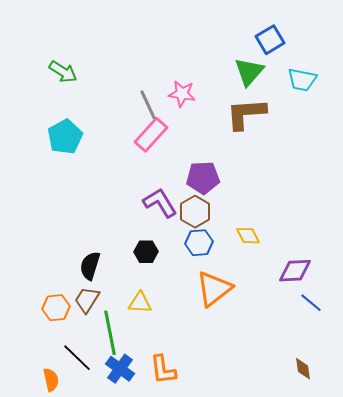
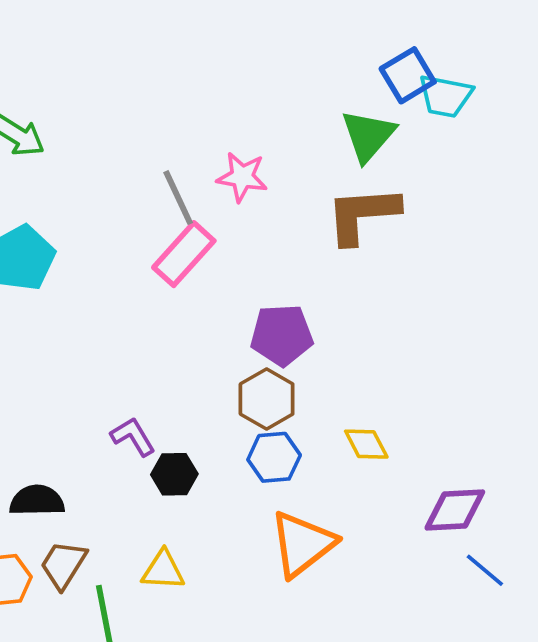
cyan trapezoid: (302, 80) -> (445, 96), moved
purple L-shape: (160, 203) -> (133, 437), moved, size x0.7
black semicircle: (90, 266) -> (37, 501), moved, turned 72

